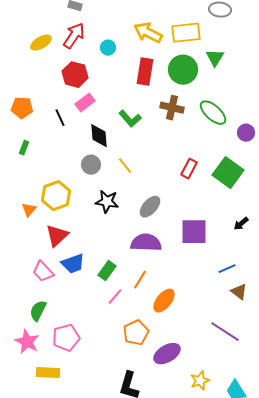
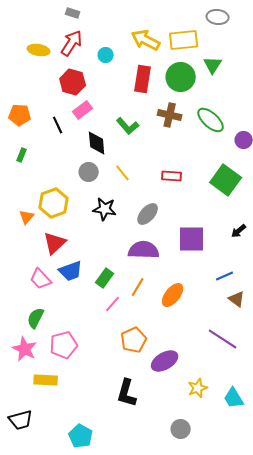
yellow ellipse: (41, 43) -> (39, 50), turned 40
red rectangle: (189, 169) -> (172, 176), moved, turned 66
orange ellipse: (164, 301) -> (173, 295), moved

